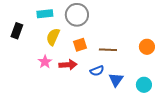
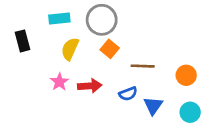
black rectangle: (17, 31) -> (22, 41), turned -35
orange square: (80, 45) -> (110, 49), moved, turned -32
orange circle: (147, 47) -> (186, 75), moved

